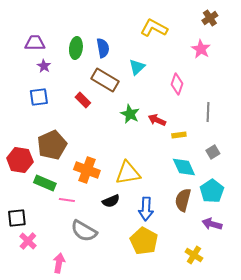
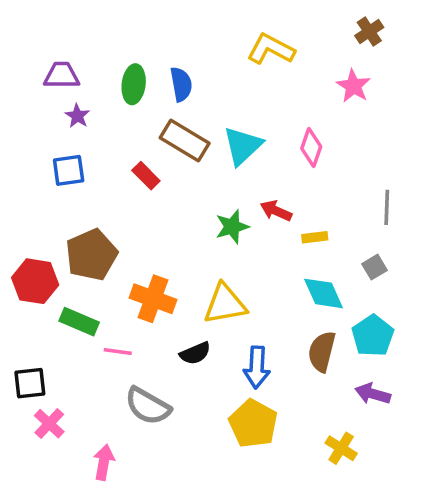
cyan triangle: (137, 67) -> (243, 146), moved, size x1.4
gray line: (208, 112) -> (387, 207), moved
green star: (130, 114) -> (232, 227), moved, turned 30

